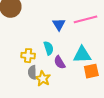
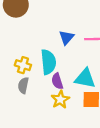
cyan semicircle: (49, 48) -> (48, 62), size x1.5
yellow star: (43, 79) -> (60, 99), moved

